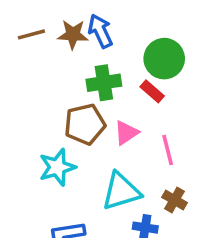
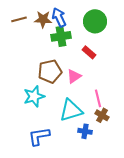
green circle: (164, 59) -> (95, 21), moved
green cross: (104, 83) -> (61, 36), moved
pink line: (168, 150) -> (98, 98), moved

